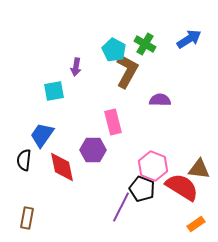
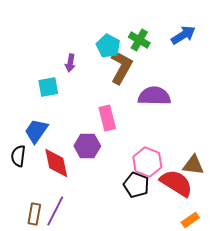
purple semicircle: (160, 100) -> (154, 96), size x1.5
purple line: (121, 207) -> (55, 211), moved
brown rectangle: (27, 218) -> (34, 214), moved

